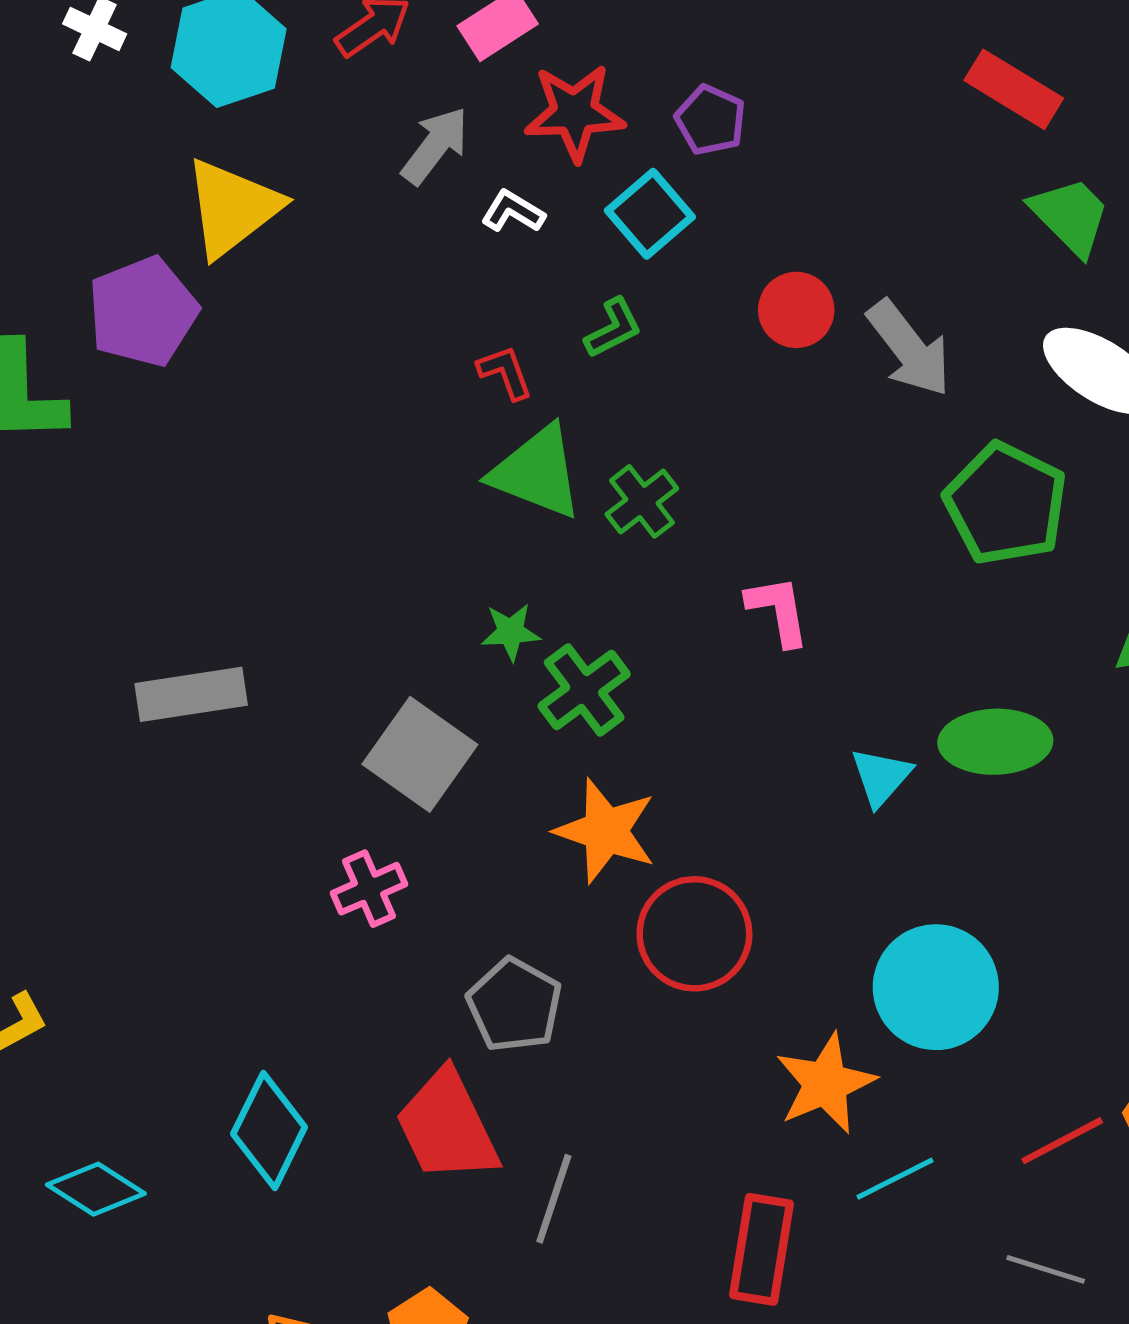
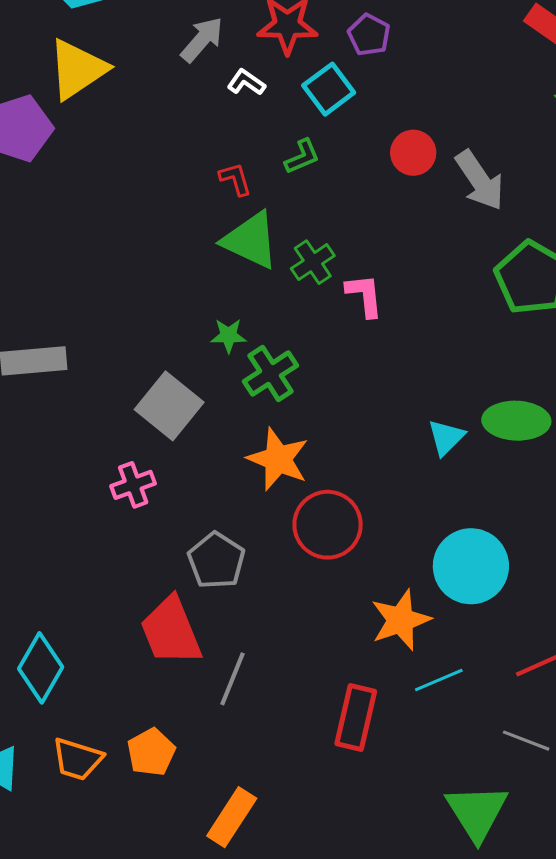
pink L-shape: (778, 611) -> (365, 295), moved
cyan diamond: (269, 1130) -> (41, 668), moved

